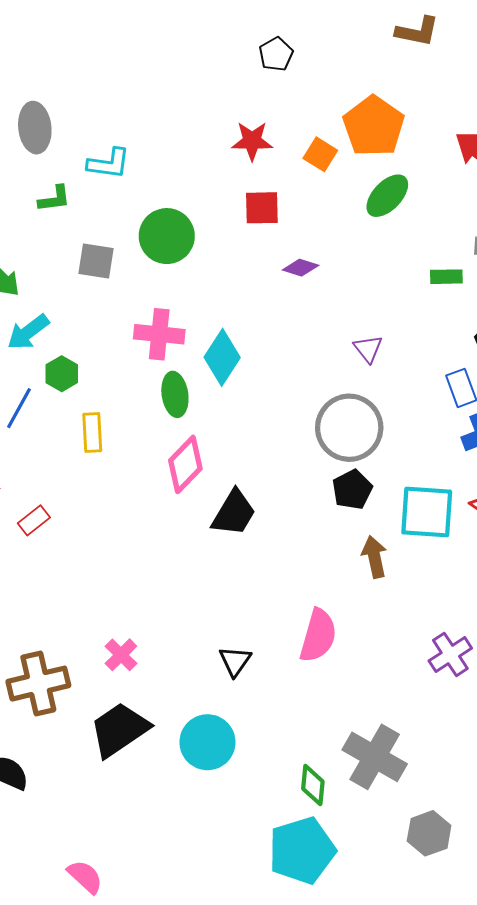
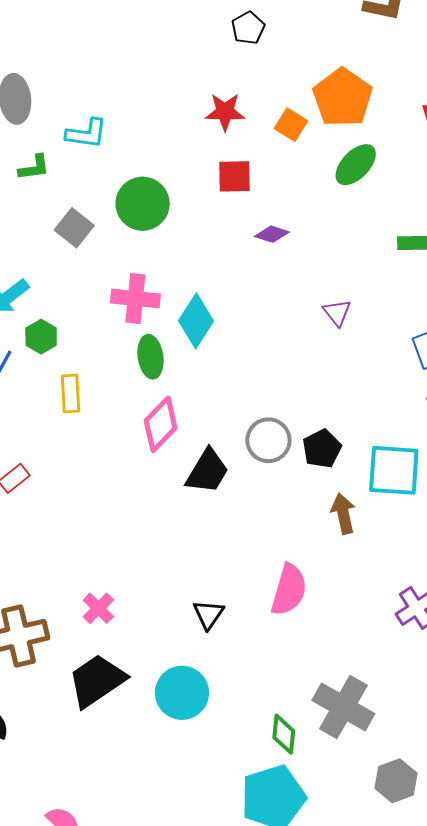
gray square: (96, 261) -> (74, 228), turned 30
gray circle: (349, 428) -> (268, 440), moved, size x0.7

